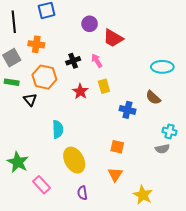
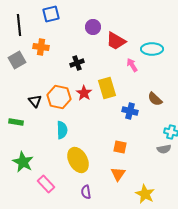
pink arrow: (97, 61) -> (132, 65), moved
cyan ellipse: (162, 67) -> (152, 49), moved
orange hexagon: (44, 77) -> (59, 97), moved
green rectangle: (12, 82) -> (16, 122), moved
yellow rectangle: (104, 86) -> (107, 88), size x1.5

